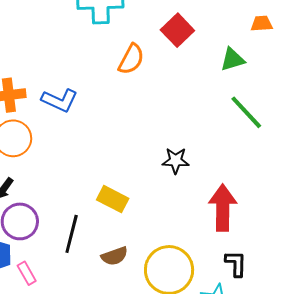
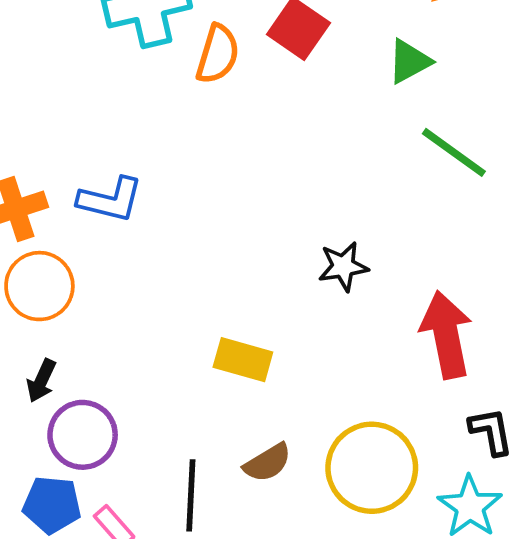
orange semicircle: (131, 59) -> (218, 54), moved
black line: (72, 234) -> (191, 495), moved

